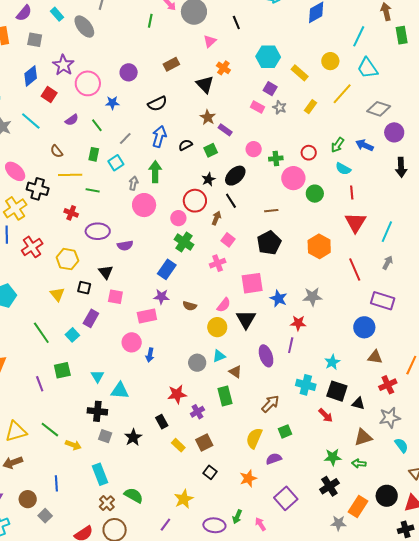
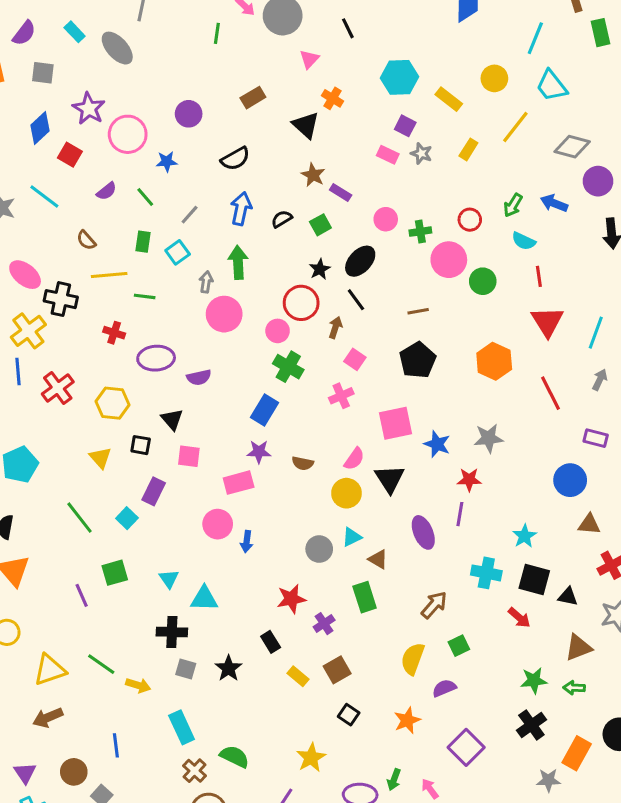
purple rectangle: (383, 301) -> (596, 438), size x0.7

